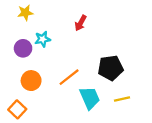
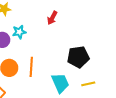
orange line: (69, 77) -> (31, 67), moved, turned -48

